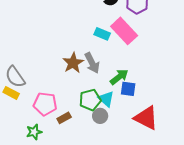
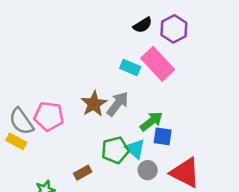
gray arrow: (92, 63) -> (118, 104), turned -115
pink pentagon: (45, 104) -> (49, 116), moved
gray circle: (100, 116) -> (148, 170), moved

